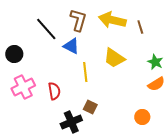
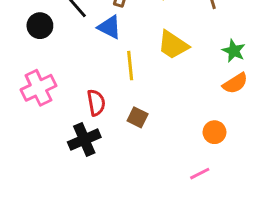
black circle: (14, 54) -> (40, 26), moved
red semicircle: (54, 91) -> (96, 103), moved
black cross: (71, 122) -> (84, 140), moved

